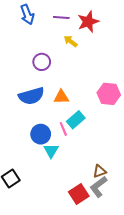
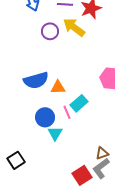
yellow arrow: (71, 41) -> (74, 27), size x1.6
purple circle: (42, 62) -> (50, 31), moved
orange triangle: (61, 97) -> (58, 87), moved

